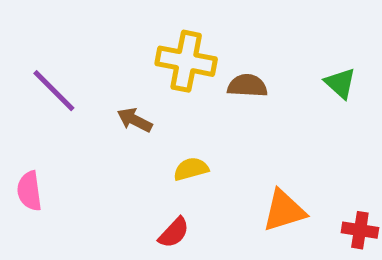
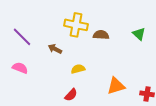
pink semicircle: (29, 191) -> (20, 68), moved, turned 119

